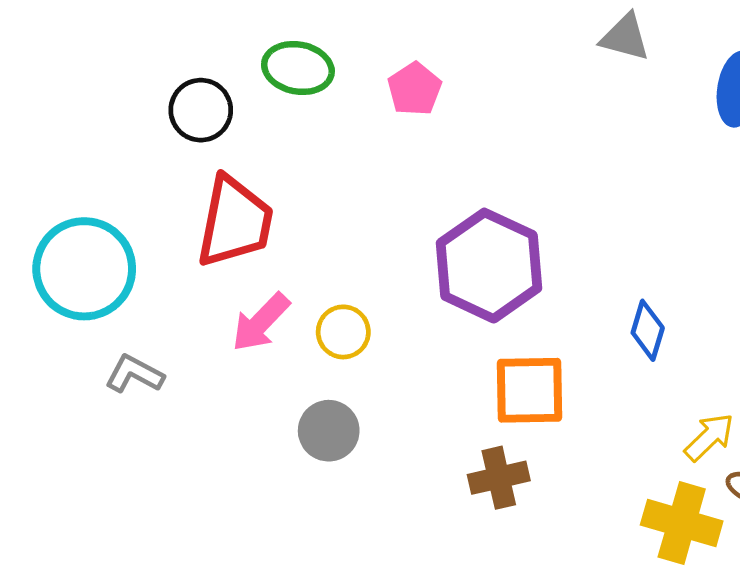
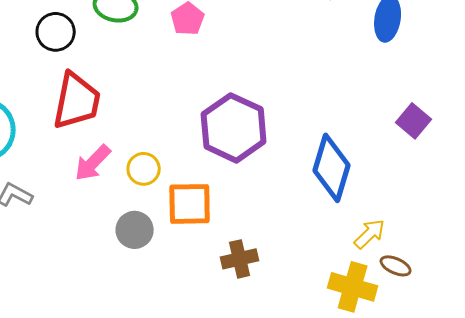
blue diamond: (648, 330) -> (332, 168), size x1.8
orange square: (529, 390) -> (190, 204), moved

